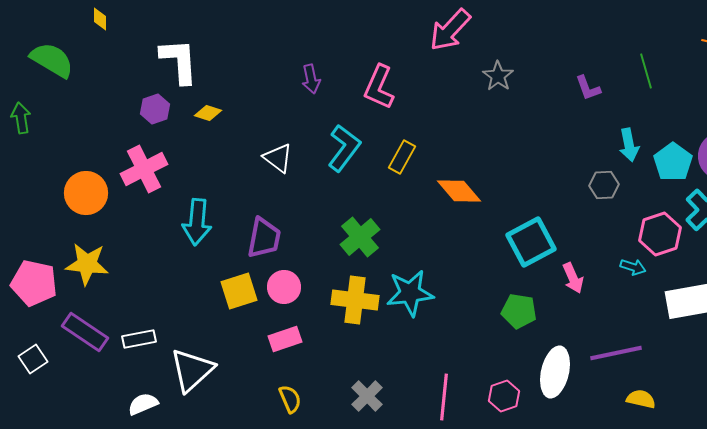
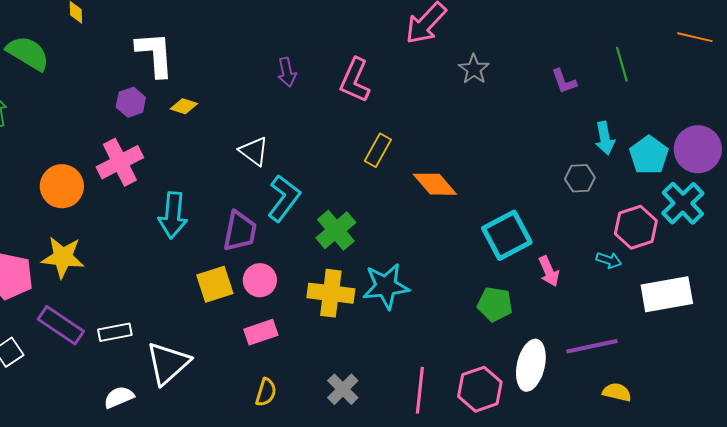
cyan L-shape: (344, 148) -> (284, 198), moved
pink hexagon: (504, 396) -> (480, 389), size x1.4
yellow semicircle: (290, 399) -> (266, 392), turned 40

